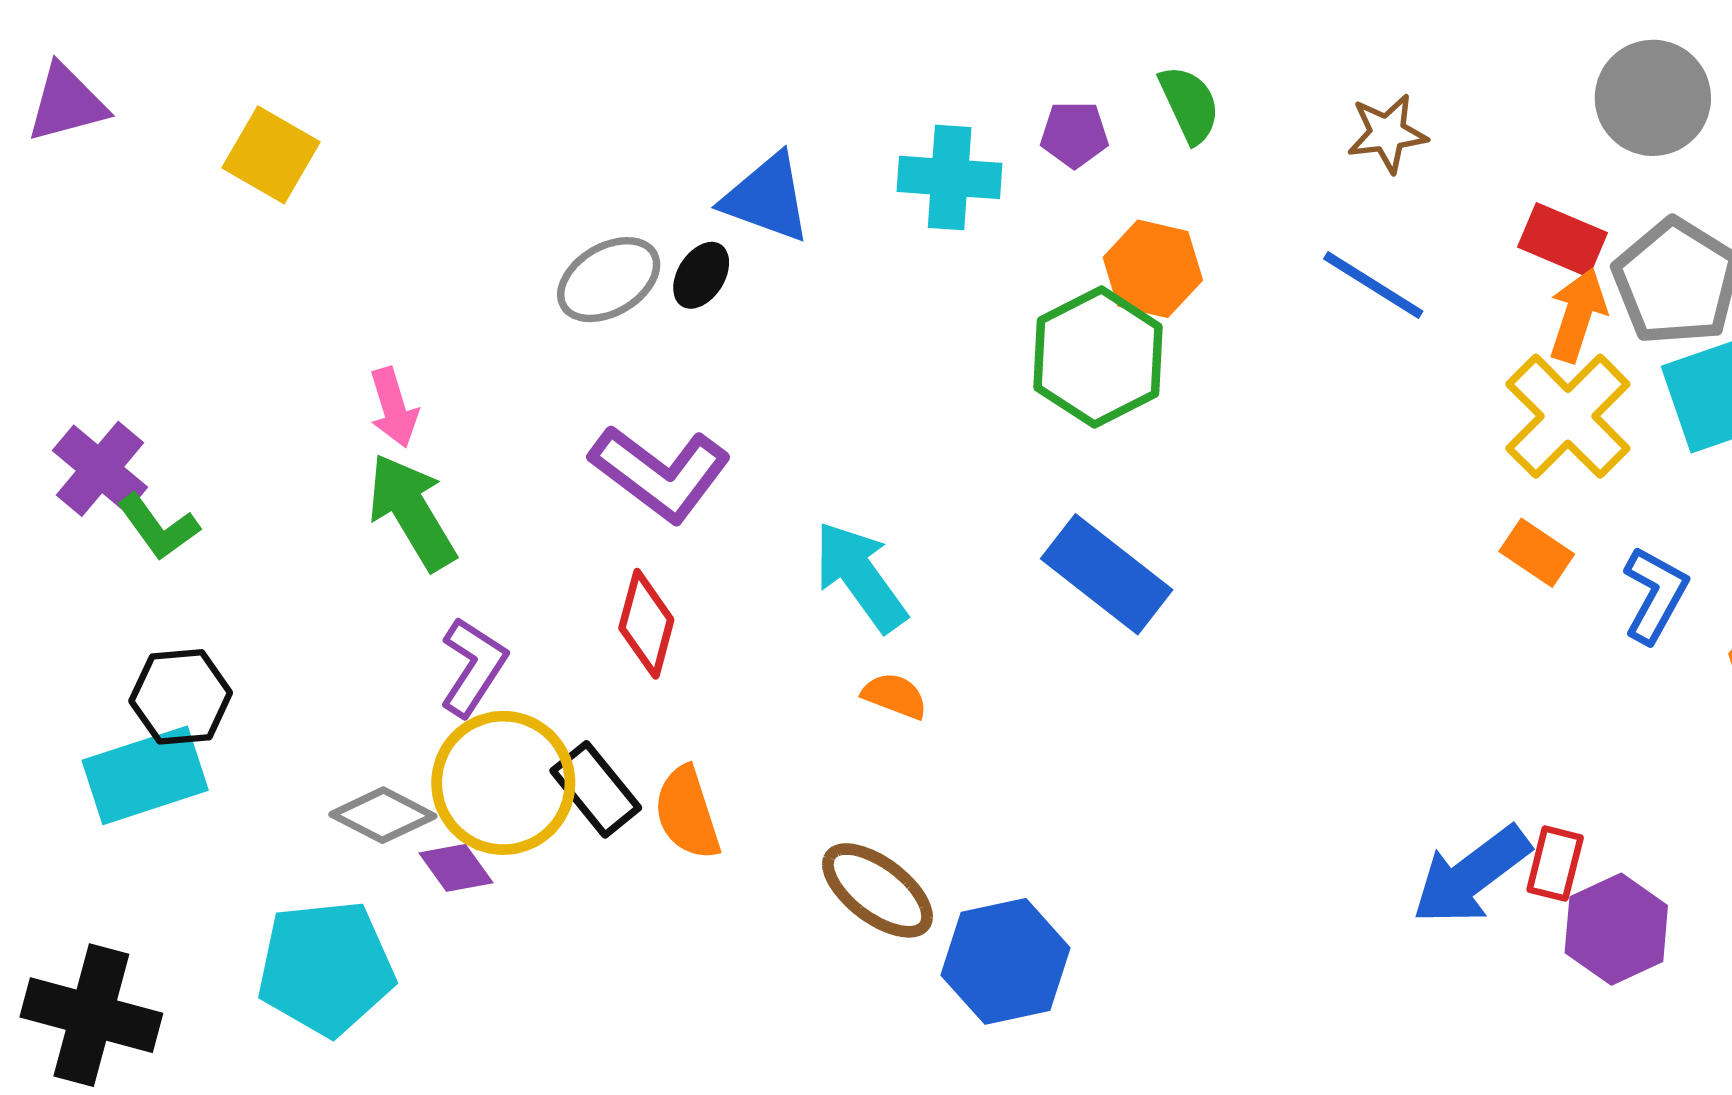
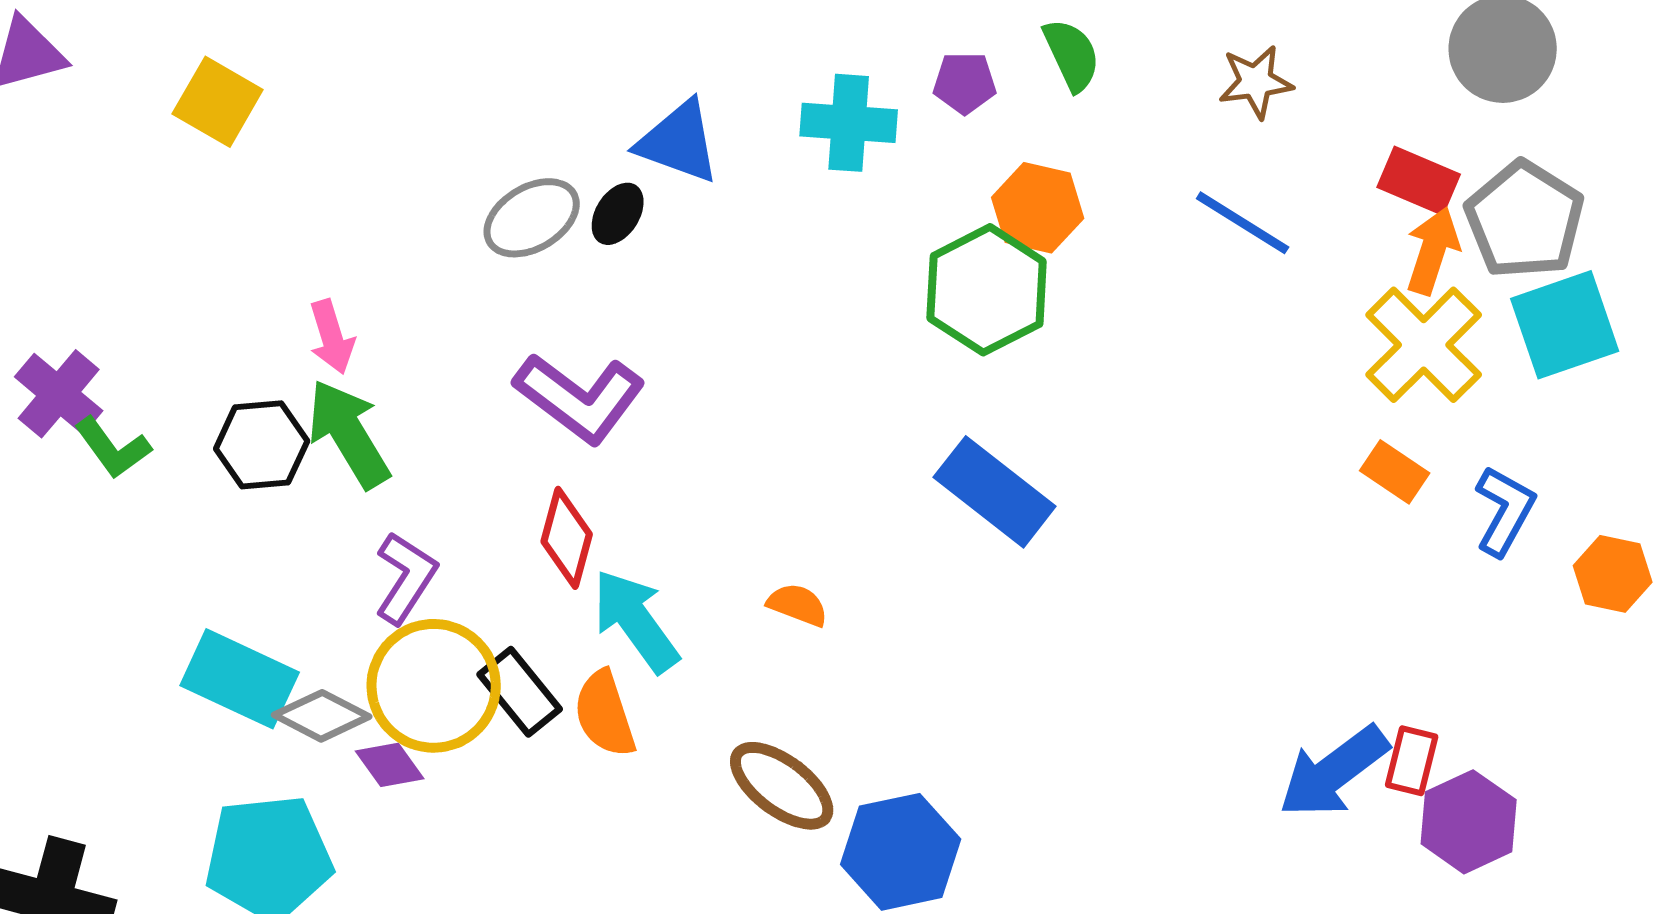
cyan arrow: (860, 576) -> (636, 621), moved
black hexagon: (181, 697) -> (262, 445), moved
cyan rectangle: (145, 775) -> (240, 679), moved, turned 43

